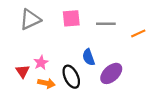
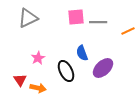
pink square: (71, 18) -> (76, 17), moved
red triangle: (23, 71) -> (20, 80), moved
orange arrow: (46, 83) -> (38, 88), moved

